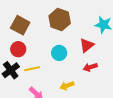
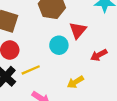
red triangle: (87, 45) -> (78, 30), moved

